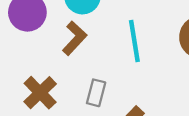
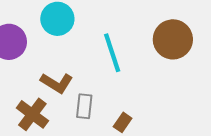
brown L-shape: (74, 38) -> (57, 83), moved, turned 88

